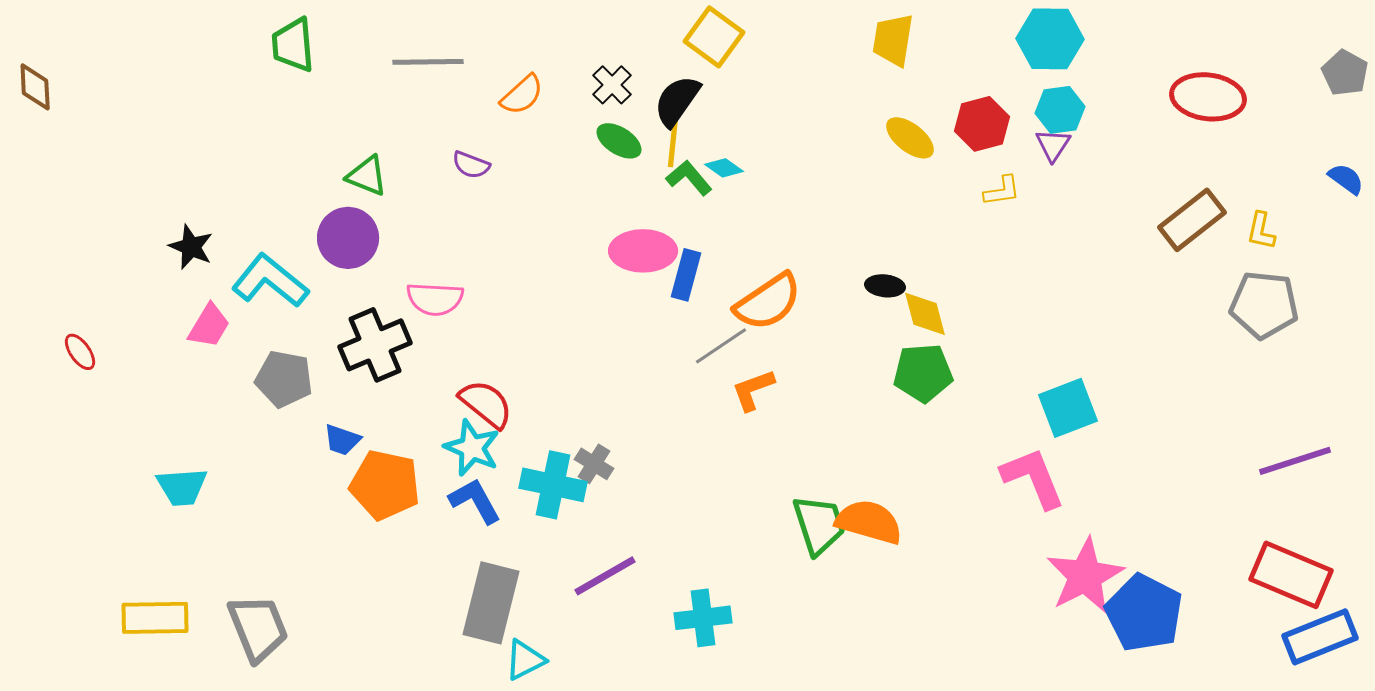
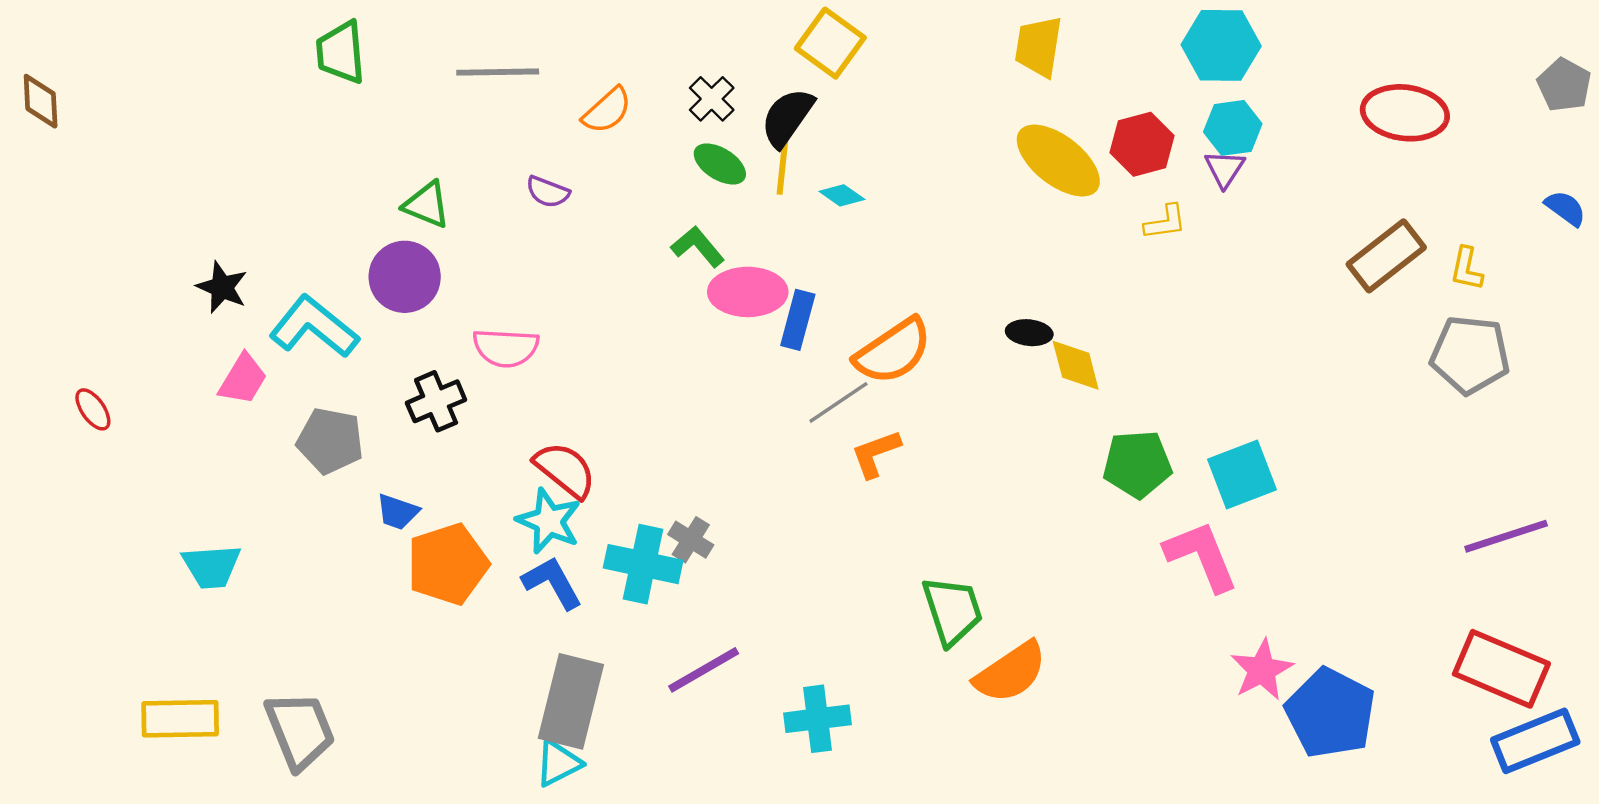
yellow ellipse: (910, 138) -> (1058, 161), size x1.5
green L-shape: (689, 178) -> (698, 247), moved
black cross: (375, 345) -> (436, 401), size x0.7
green pentagon: (923, 373) -> (1137, 464), moved
orange pentagon: (385, 485) -> (448, 564), turned -30
orange semicircle: (869, 522) -> (1011, 672), moved, turned 130
pink star: (1085, 576) -> (1262, 670), size x0.7
cyan triangle: (525, 660) -> (558, 763), moved

